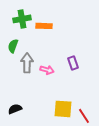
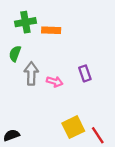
black semicircle: (15, 109) -> (11, 135), moved
yellow square: (63, 109) -> (73, 127), turned -30

